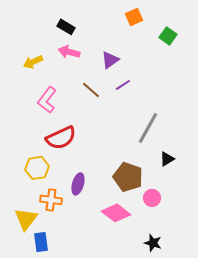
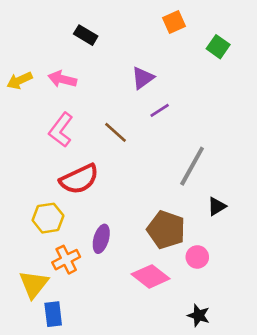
pink arrow: (69, 52) -> (62, 79), moved
yellow arrow: (33, 62) -> (19, 80), moved
brown line: (91, 90) -> (116, 132), moved
orange cross: (51, 200) -> (66, 260), turned -35

